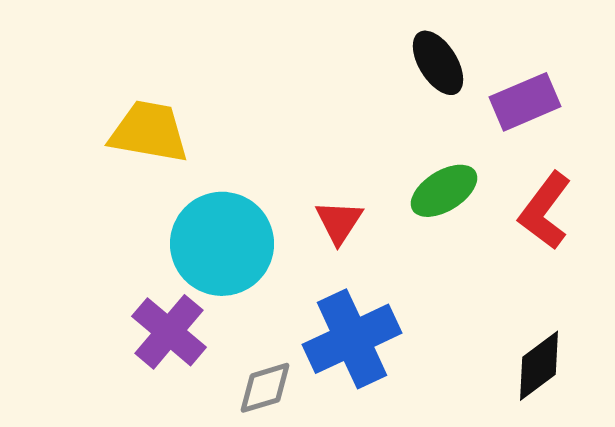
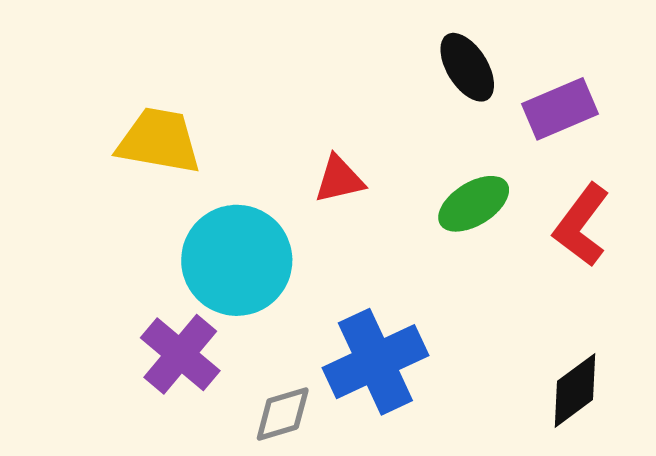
red triangle: (339, 222) -> (339, 179), moved, turned 44

